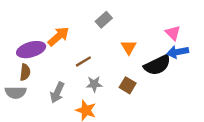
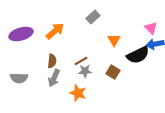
purple ellipse: (31, 50) -> (21, 34), moved
brown line: (83, 61) -> (81, 61), moved
brown semicircle: (25, 72) -> (52, 61), moved

